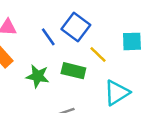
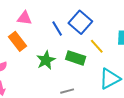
green star: (38, 76) -> (46, 60), turned 30

